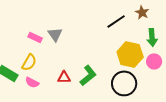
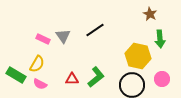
black line: (116, 21) -> (95, 30), moved
pink circle: (154, 61) -> (162, 79), moved

